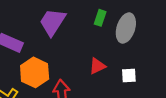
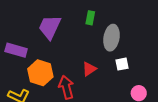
gray ellipse: (126, 28) -> (111, 38), moved
red triangle: (97, 66) -> (89, 69), moved

